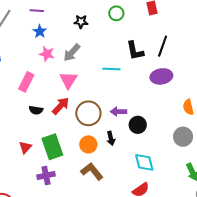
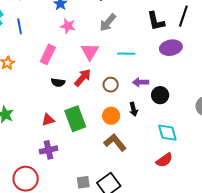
gray arrow: (72, 53) -> (108, 23), moved
cyan line: (111, 69) -> (126, 54), moved
purple ellipse: (161, 76) -> (171, 48), moved
brown circle: (88, 113) -> (111, 85), size x0.6
red triangle: (25, 147) -> (48, 120), turned 32
purple cross: (46, 175) -> (48, 150), moved

